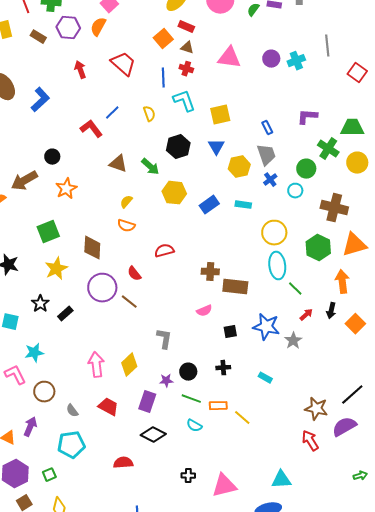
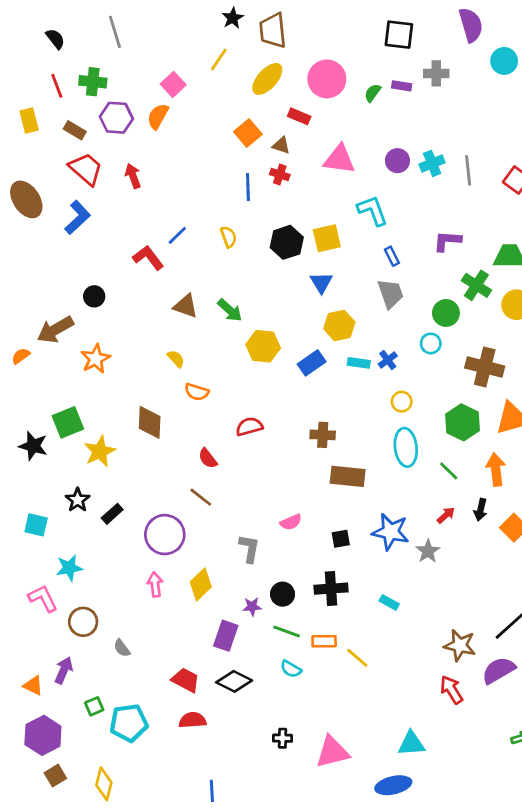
red rectangle: (186, 27) -> (299, 116), moved
gray line: (327, 46) -> (468, 170), moved
red trapezoid: (123, 64) -> (86, 169), moved
cyan L-shape: (184, 101) -> (373, 211), moved
black hexagon: (178, 147) -> (287, 242), moved
yellow hexagon: (239, 167) -> (339, 325), moved
blue cross: (270, 180) -> (388, 360), moved
orange star: (66, 189) -> (96, 359), moved
yellow semicircle: (126, 202) -> (176, 359), moved, turned 96
green square: (48, 232) -> (68, 422), moved
yellow circle: (274, 233) -> (402, 402), size x0.6
brown cross: (210, 272) -> (323, 435), moved
purple circle: (102, 288) -> (165, 535), moved
green line: (295, 289) -> (449, 471), moved
pink semicircle: (204, 311) -> (291, 522), moved
pink arrow: (96, 365) -> (155, 584), size x0.7
black cross: (223, 368) -> (331, 589), size x1.6
red trapezoid: (108, 407) -> (186, 680), moved
cyan pentagon: (71, 445) -> (129, 723), moved
green square: (49, 475) -> (94, 706), moved

